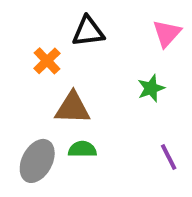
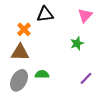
brown triangle: (73, 108) -> (20, 52), moved
purple line: (169, 157) -> (86, 78), turned 72

